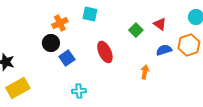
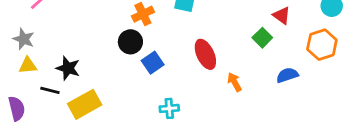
green square: (136, 30) -> (262, 38), moved
blue semicircle: (164, 50) -> (287, 75), moved
orange arrow: (145, 72) -> (235, 82), moved, turned -40

